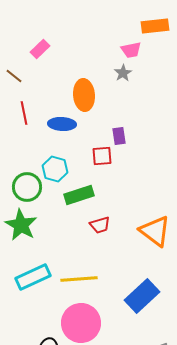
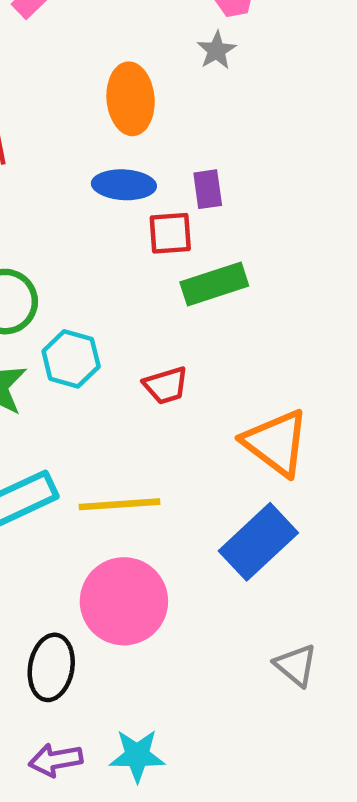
blue ellipse: (62, 124) -> (124, 185), moved
cyan hexagon: (55, 169) -> (71, 359), moved
green rectangle: (79, 195) -> (214, 284), moved
orange triangle: (155, 231) -> (276, 443), moved

